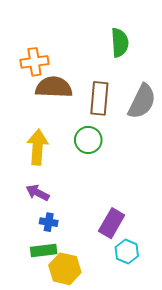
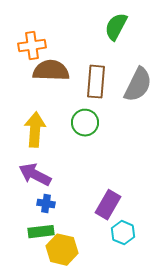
green semicircle: (120, 43) -> (116, 27), turned -148
purple arrow: (38, 193) -> (35, 175), size x1.4

